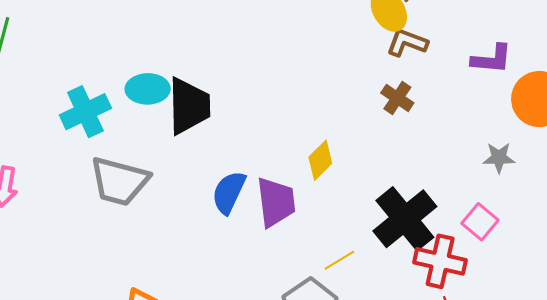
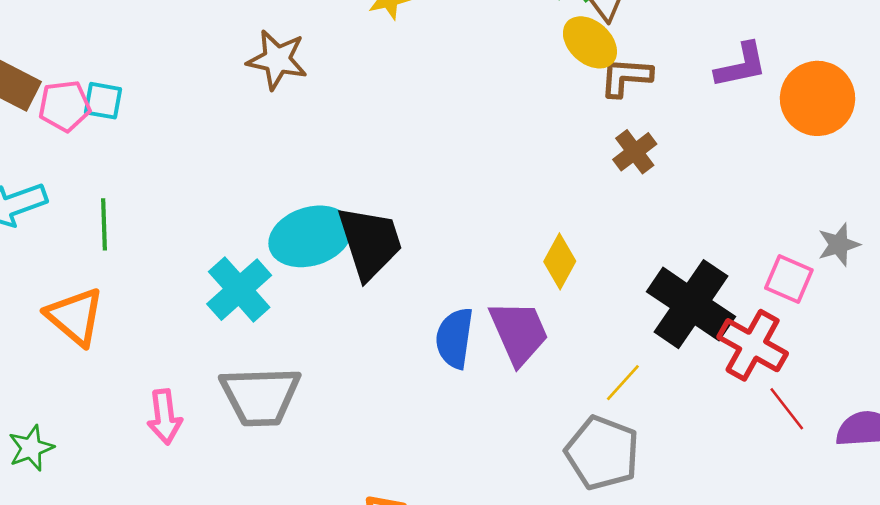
cyan ellipse: (148, 89) -> (310, 236), size x1.4
brown cross: (397, 98) -> (635, 152), turned 36
gray star: (499, 158) -> (839, 245), moved
gray trapezoid: (119, 181) -> (260, 396), moved
red cross: (440, 261) -> (753, 345), turned 33

